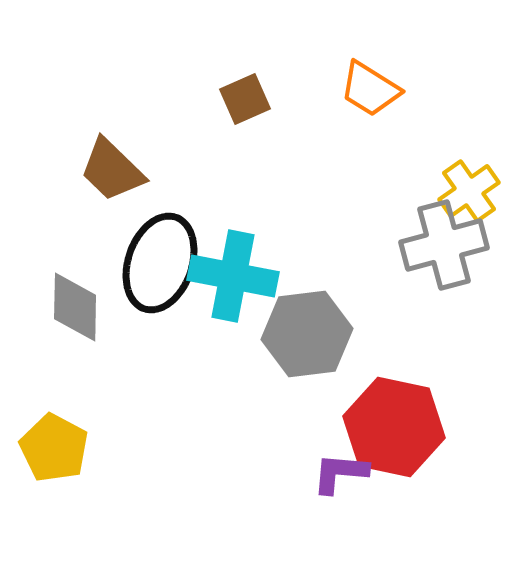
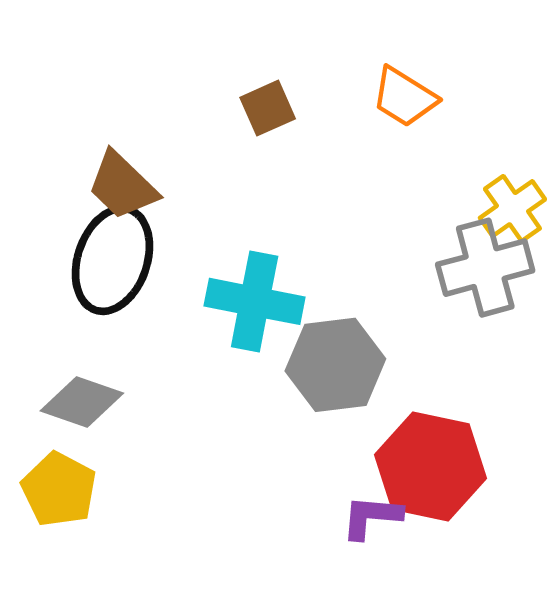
black ellipse: (160, 263) -> (112, 260), moved
gray diamond: (75, 307) -> (82, 402), moved, turned -72

